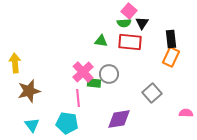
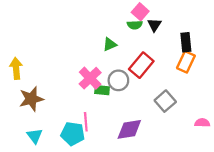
green triangle: (101, 41) -> (110, 44), turned -32
red rectangle: (130, 42) -> (141, 65), moved, turned -55
pink line: (78, 98) -> (86, 122), moved

